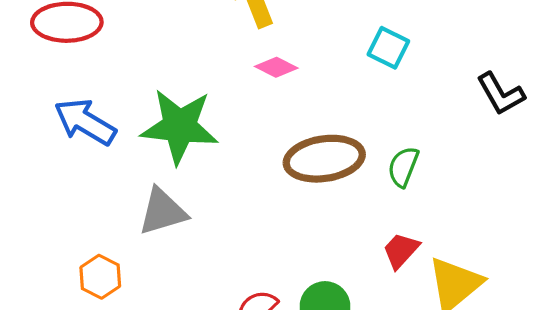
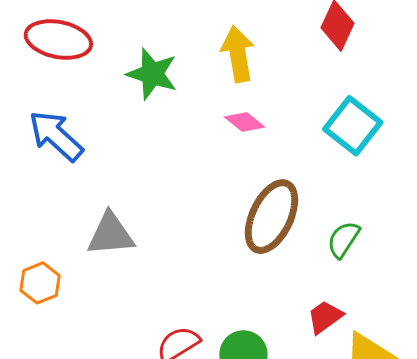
cyan square: (388, 48) -> (353, 126), size x1.4
green star: (180, 126) -> (152, 74), moved, size x0.7
brown ellipse: (324, 159) -> (271, 217), turned -68

